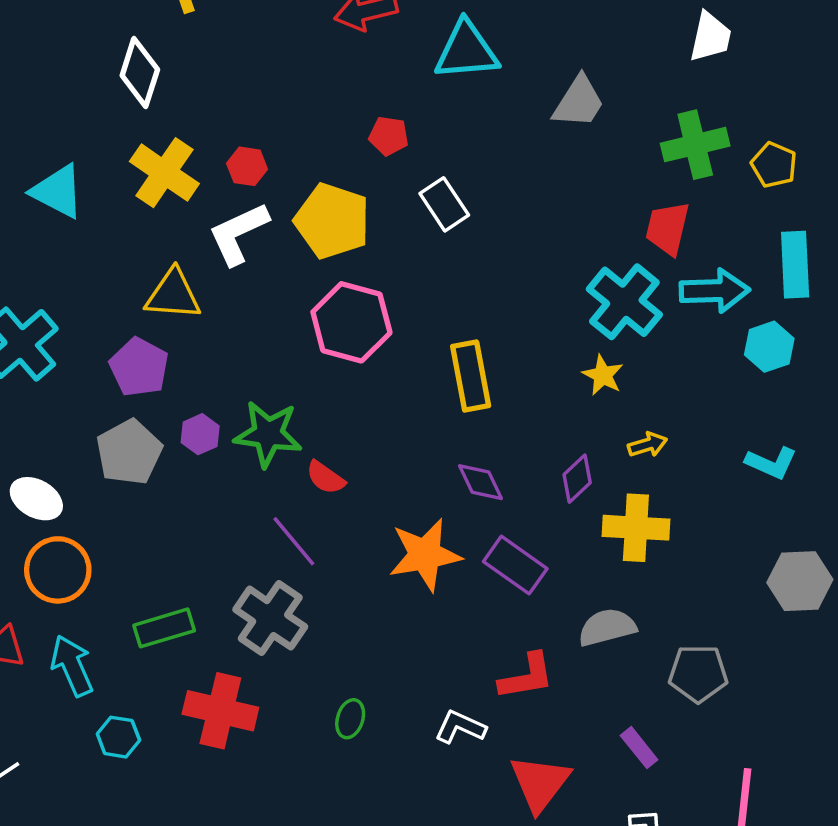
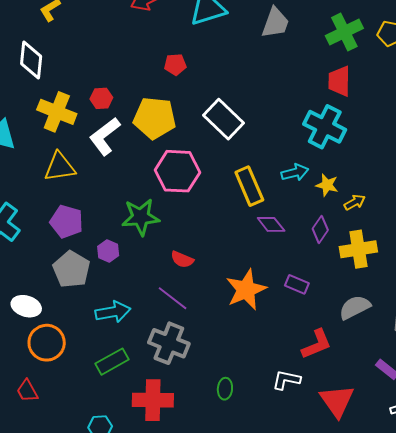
white rectangle: (444, 204) -> (224, 119), moved, size x1.4
cyan arrow: (715, 291) -> (295, 173), moved, size x0.7
yellow triangle: (173, 295) -> (60, 167), moved
yellow star: (603, 375) -> (327, 185), moved
green star: (268, 434) -> (141, 217), moved
purple diamond: (480, 482) -> (271, 224), moved
purple rectangle: (515, 565) -> (297, 284), size x0.7
cyan arrow: (72, 666) -> (113, 312), moved, turned 116

